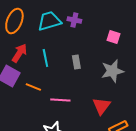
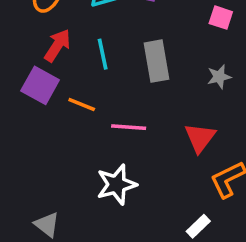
gray rectangle: (76, 62) -> (157, 61), size x1.6
gray star: (112, 71) -> (219, 77), size x0.6

